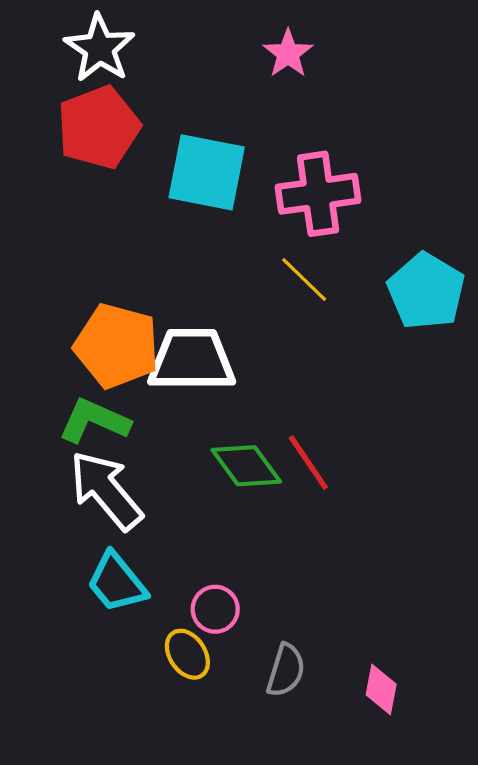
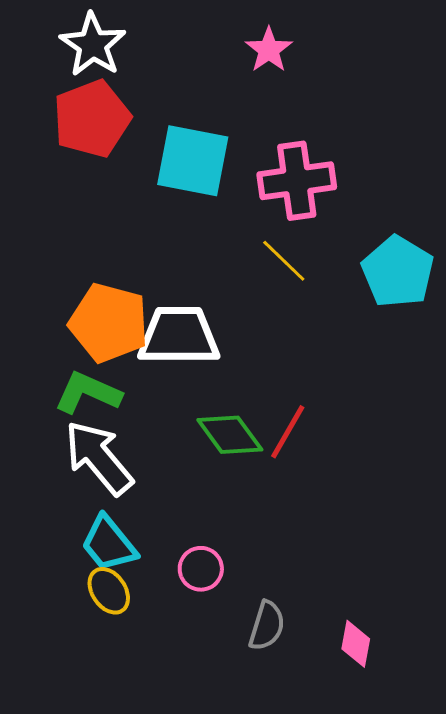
red line: (308, 463) -> (288, 432), turned 64
yellow ellipse: (187, 654) -> (109, 591), moved

